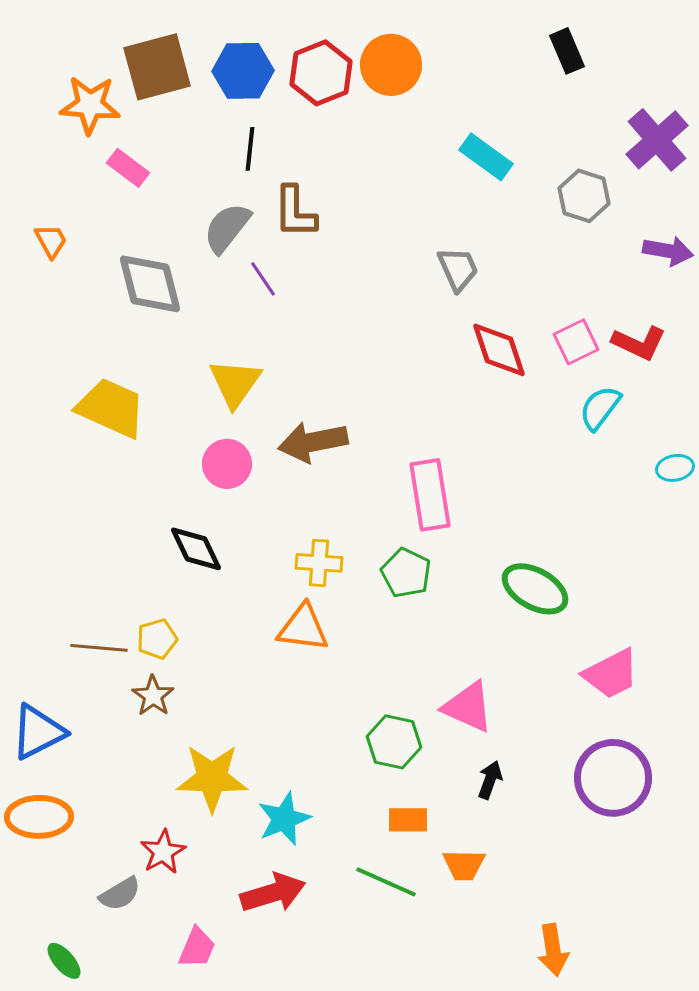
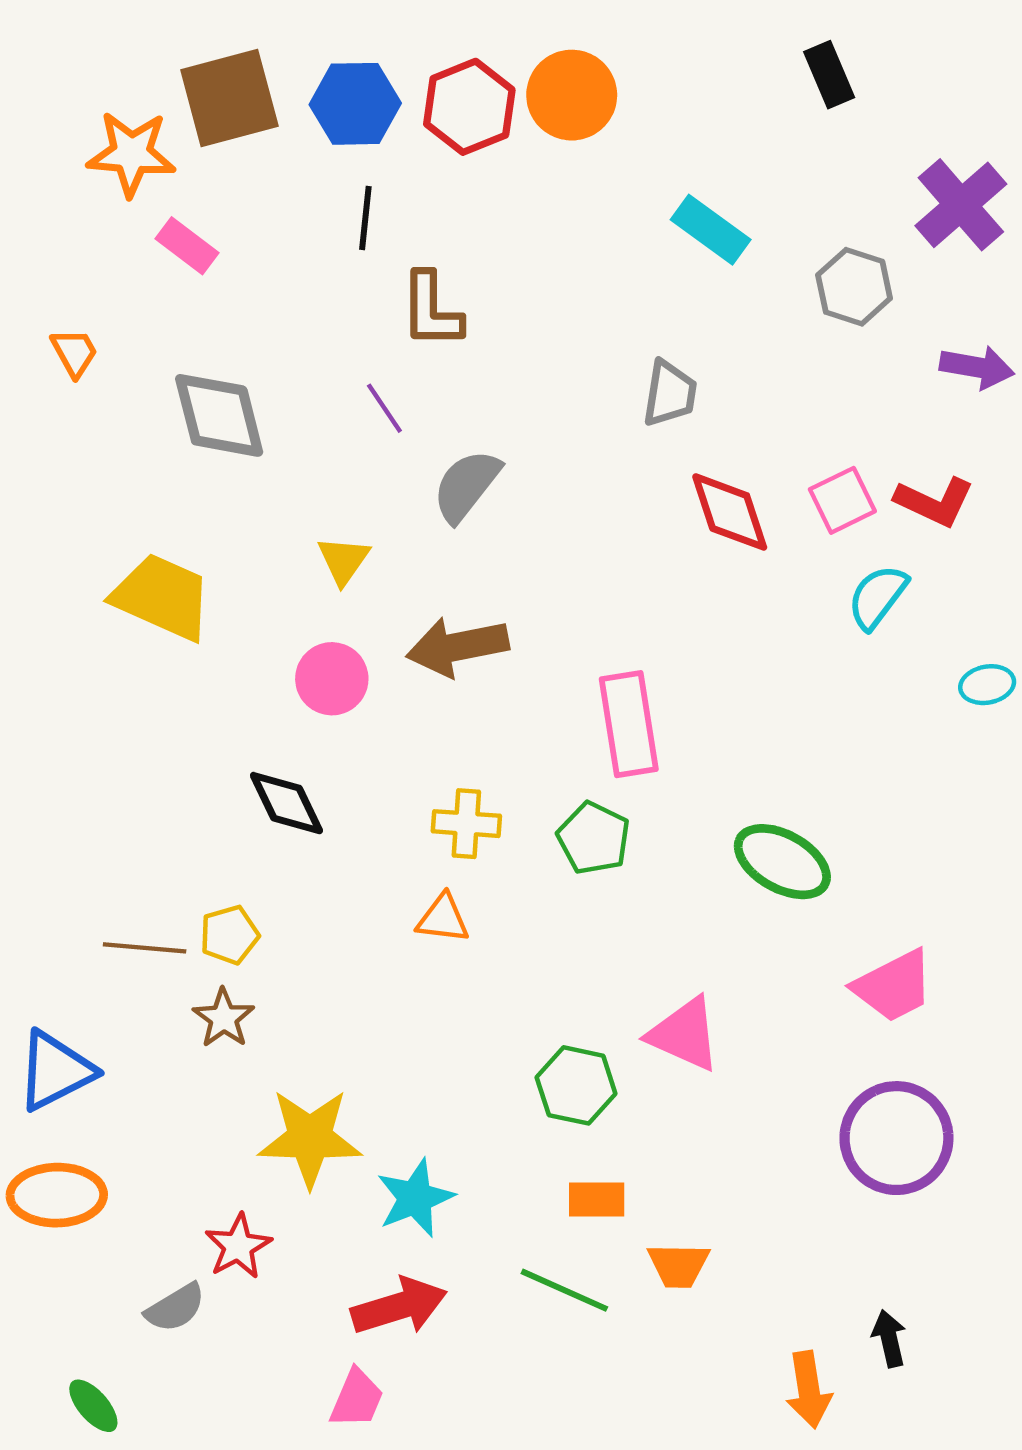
gray semicircle: (227, 228) -> (466, 486), moved
gray trapezoid: (458, 269) -> (670, 394), turned 33
yellow triangle: (235, 383) -> (344, 560), size x0.7
orange triangle: (303, 628) -> (443, 919), size x0.7
black arrow: (490, 780) -> (889, 1338), moved, turned -33
pink trapezoid: (197, 948) -> (357, 1398), moved

